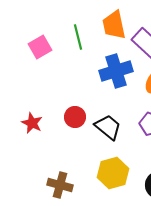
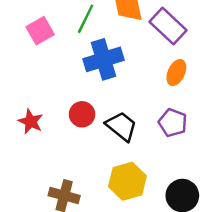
green line: (78, 37) -> (86, 19), turned 40
blue cross: (116, 71) -> (104, 59), moved

